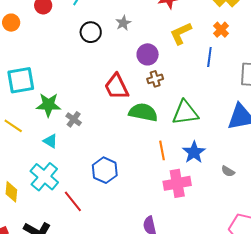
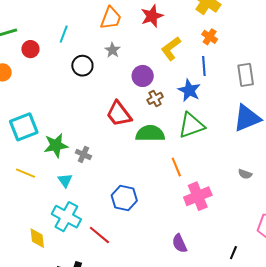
cyan triangle: (50, 141) -> (65, 180), turned 35
blue star: (194, 152) -> (189, 90), moved

